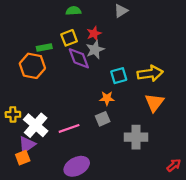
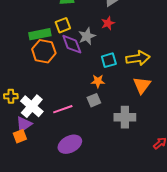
red star: (94, 33) -> (108, 23), moved
green rectangle: (44, 48) -> (40, 34), size x1.5
orange hexagon: (32, 66) -> (44, 51), moved

